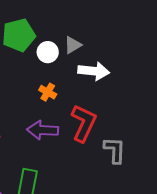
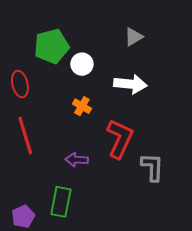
gray triangle: (73, 45) -> (133, 37), moved
purple arrow: (43, 130) -> (77, 160), moved, size x0.7

